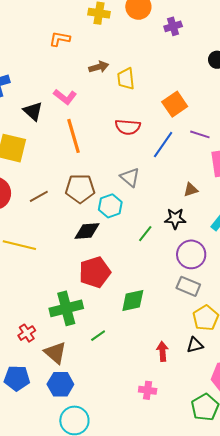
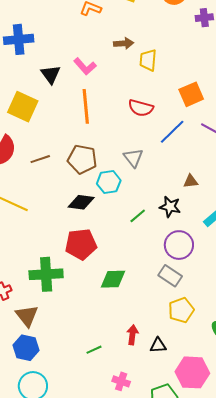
green line: (98, 336) -> (94, 350), moved
black triangle: (195, 345) -> (158, 345), moved
pink cross: (148, 390) -> (121, 381), moved

